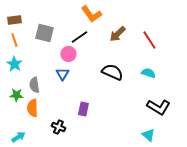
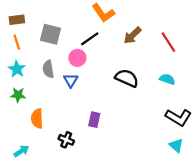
gray semicircle: (34, 85) -> (48, 69), moved
green star: (16, 95) -> (18, 95), moved
cyan triangle: (148, 135) -> (176, 145), moved

